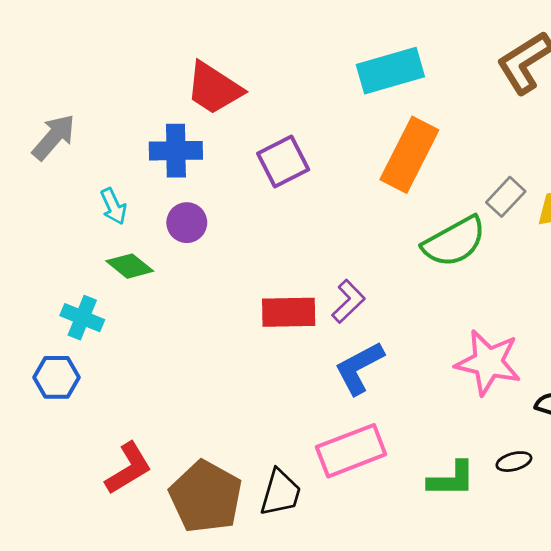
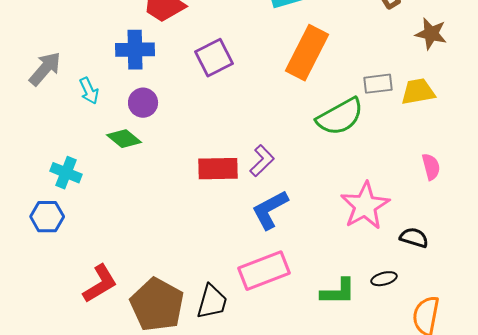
gray arrow: (54, 137) -> (45, 69), moved
gray rectangle: (506, 197) -> (378, 84), turned 40
green diamond: (130, 266) -> (124, 139), moved
pink star: (488, 362) -> (365, 206), turned 30

